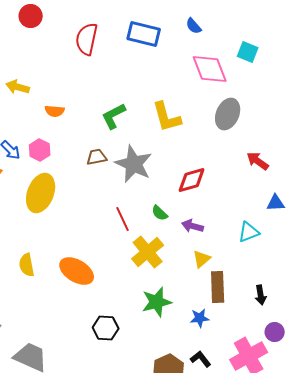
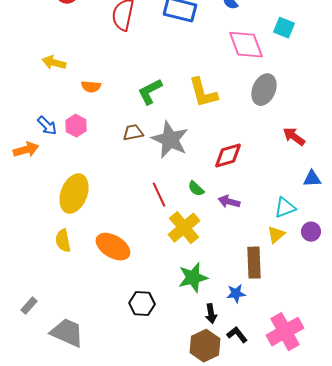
yellow ellipse: (41, 193) -> (74, 194), moved
yellow triangle: (202, 259) -> (276, 235), moved
black arrow: (261, 295) -> (211, 314), moved
purple circle: (275, 332) -> (311, 232), moved

